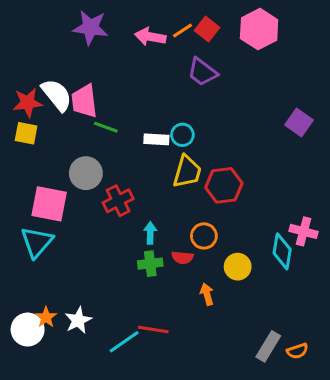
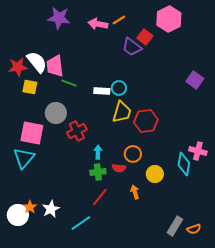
red square: (207, 29) -> (145, 37), moved
yellow square: (26, 133) -> (30, 87), moved
red line: (153, 330) -> (100, 197), moved, turned -60

